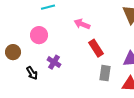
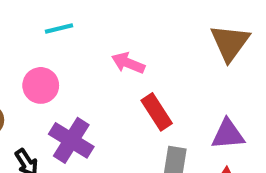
purple cross: (54, 62) -> (71, 140), size x1.5

